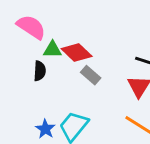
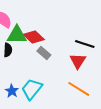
green triangle: (52, 50) -> (17, 35), size x1.5

